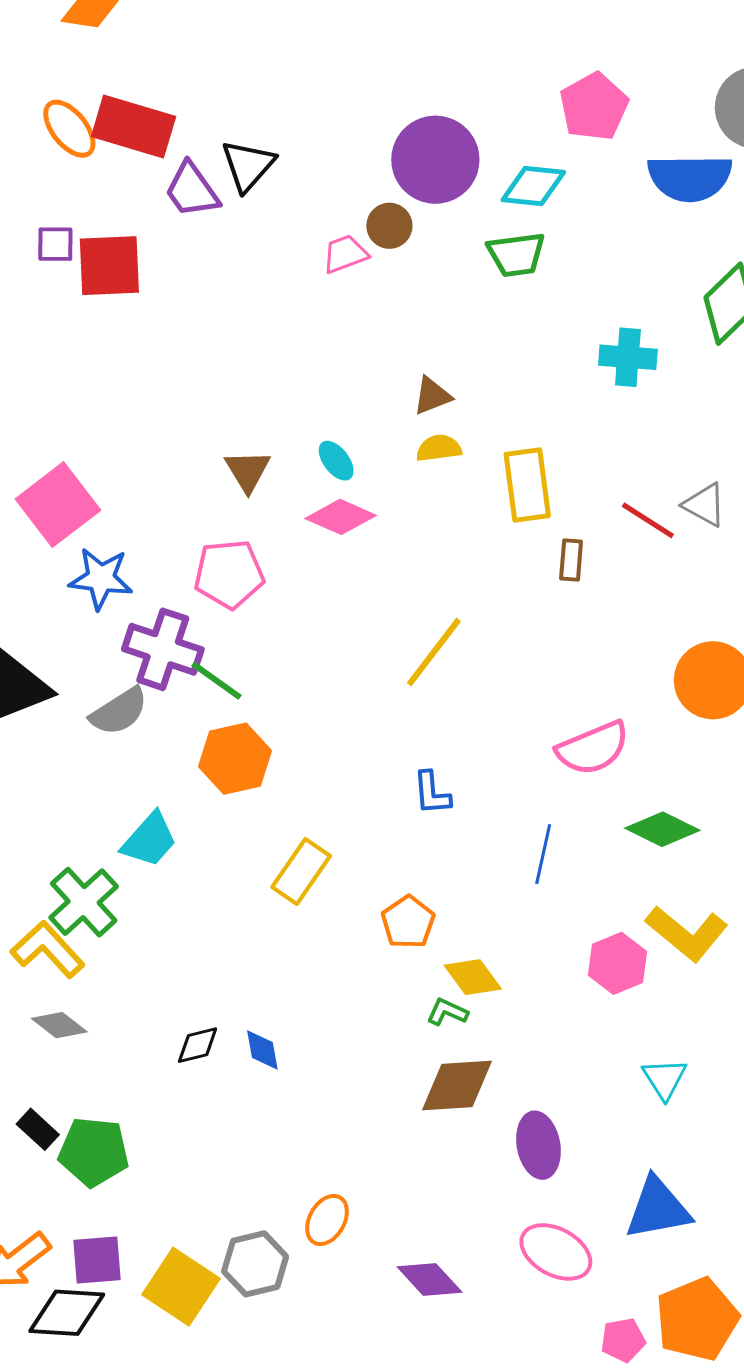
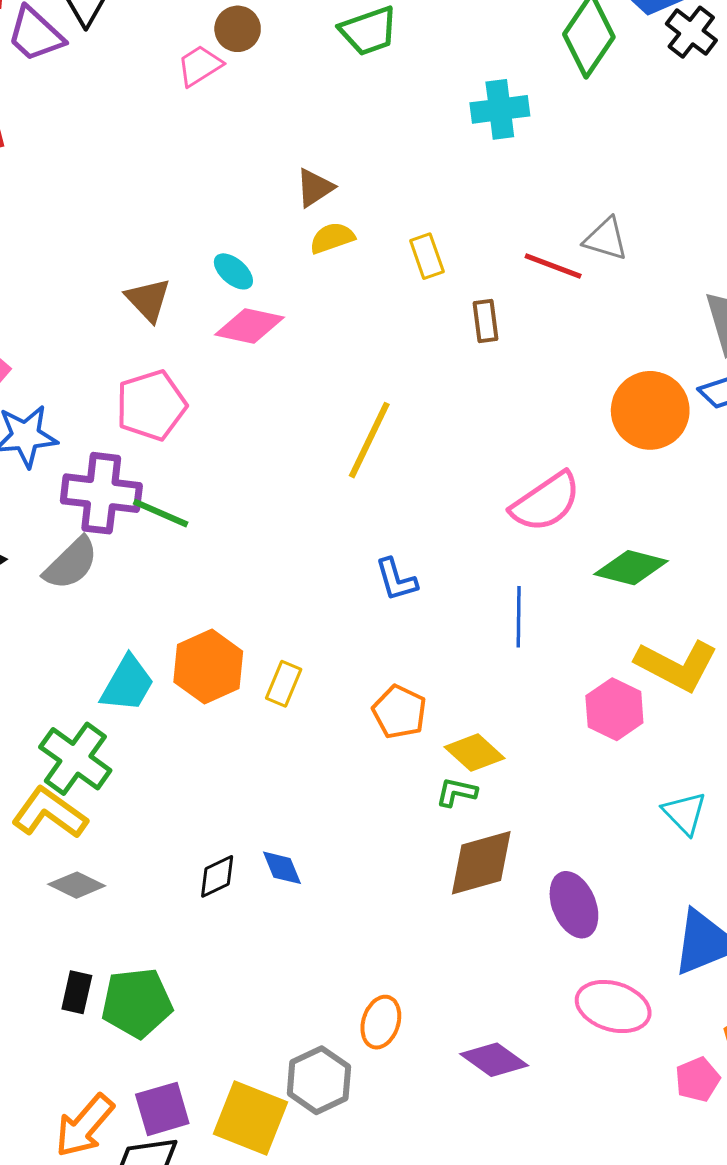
yellow rectangle: (527, 485) -> (427, 256), size x0.6
orange hexagon: (235, 759) -> (208, 667), moved
yellow rectangle: (301, 872) -> (284, 684), size x0.7
black rectangle: (38, 1129) -> (77, 992), turned 72

